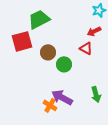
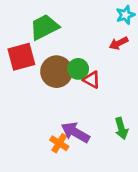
red triangle: (86, 48) -> (92, 80), moved
brown circle: (48, 52) -> (57, 72), size x1.5
green circle: (64, 64) -> (78, 69), moved

